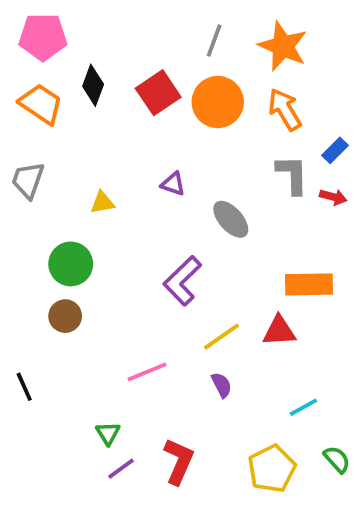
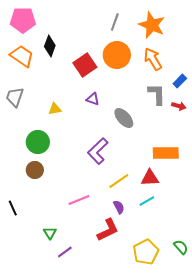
red square: (158, 93) -> (85, 65), moved
cyan line: (303, 407) -> (147, 201), moved
green triangle: (108, 433) -> (50, 233), moved
red L-shape: (179, 461) -> (108, 230), moved, turned 40

